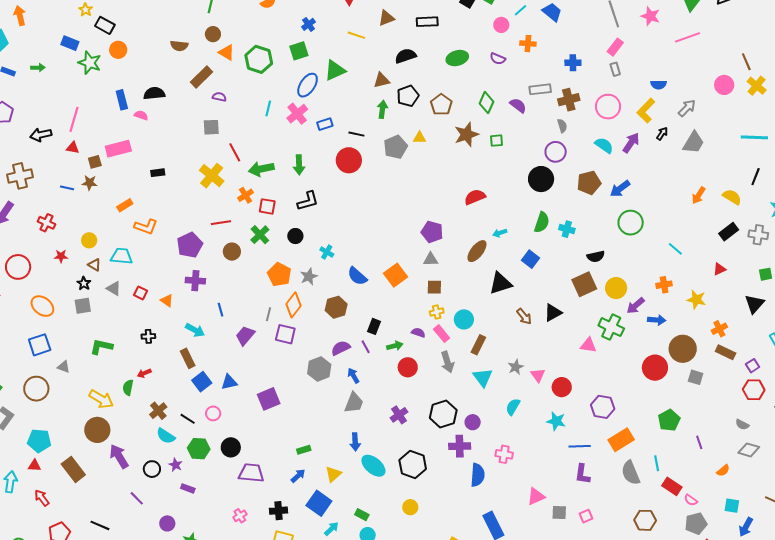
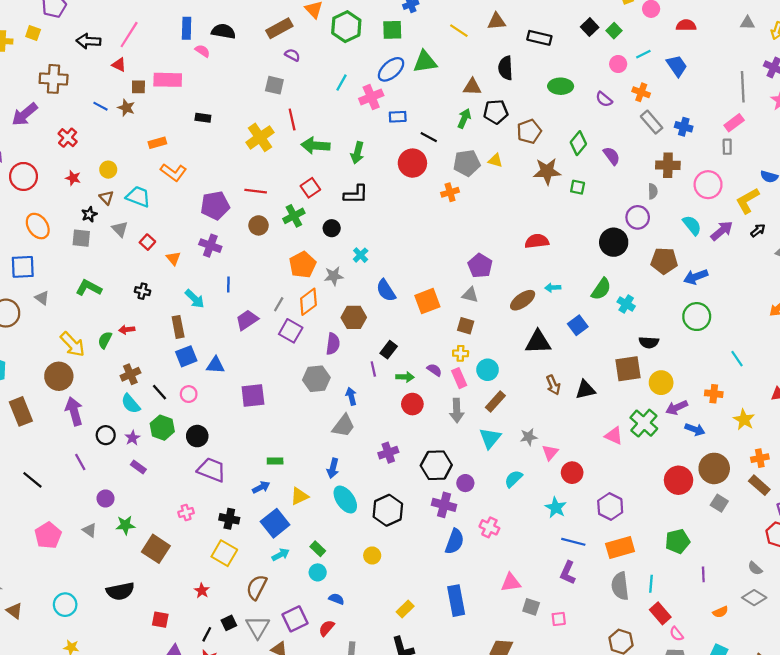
black semicircle: (406, 56) -> (506, 68), turned -90
gray rectangle: (540, 89) -> (652, 122), moved, turned 40
orange cross: (246, 195) -> (450, 192), moved
red square: (267, 206) -> (310, 188), turned 30
purple semicircle: (341, 348) -> (333, 344), moved, turned 108

